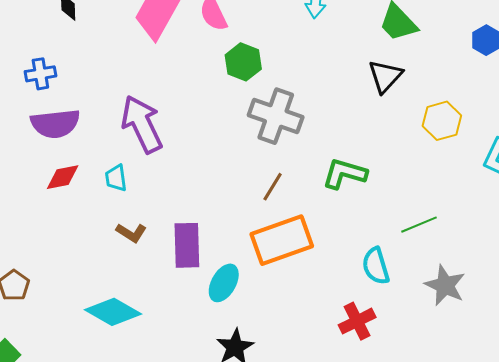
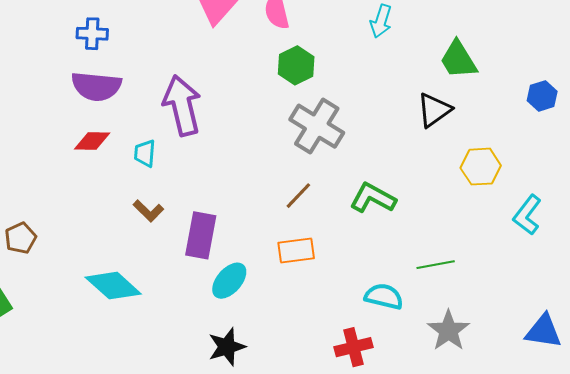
orange rectangle: (282, 240) -> (296, 251), size x0.6
cyan semicircle: (376, 266) -> (384, 296), turned 108

